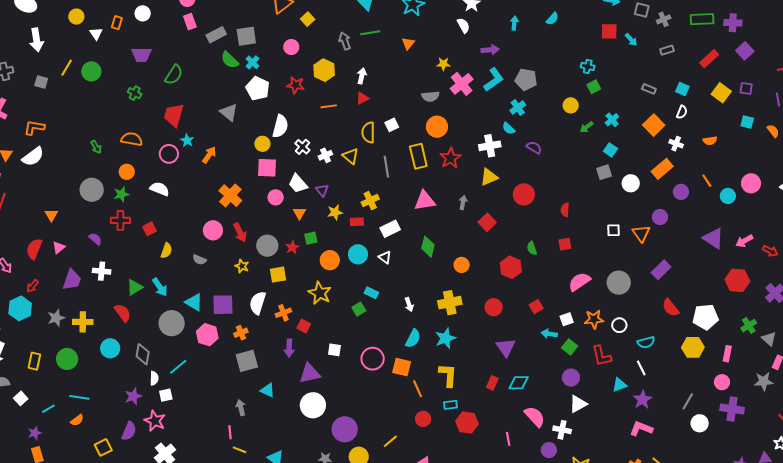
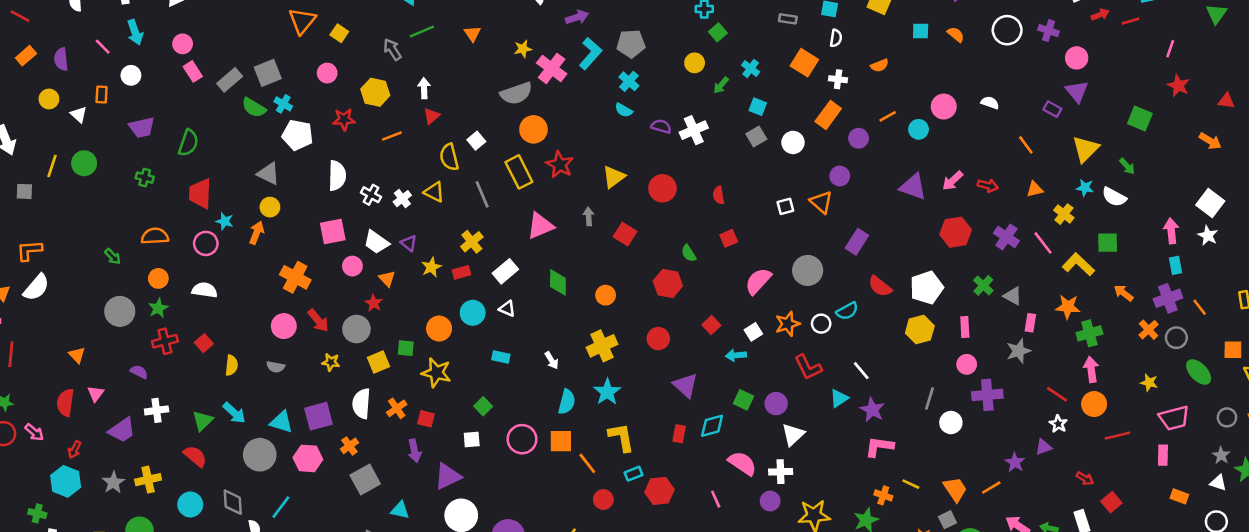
gray semicircle: (430, 96) -> (516, 93), size x1.4
yellow circle: (262, 144) -> (270, 207), moved
white cross: (490, 146) -> (694, 130), moved
orange line: (707, 181) -> (888, 116), turned -72
green square: (311, 238) -> (406, 348), moved, turned 32
red star: (292, 247) -> (374, 303), moved
purple trapezoid: (72, 280) -> (122, 430), turned 50
green square: (359, 309) -> (483, 406), moved
cyan semicircle: (646, 342) -> (847, 311), moved
green square: (570, 347) -> (744, 400), moved

